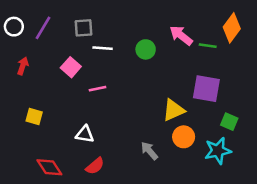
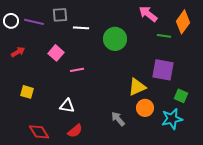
purple line: (43, 28) -> (34, 22), turned 72
gray square: (84, 28) -> (60, 15), moved
pink arrow: (181, 35) -> (148, 14), moved
white line: (103, 48) -> (81, 28), moved
green circle: (146, 49) -> (115, 39), size x1.5
red arrow: (23, 66) -> (18, 52), turned 40

